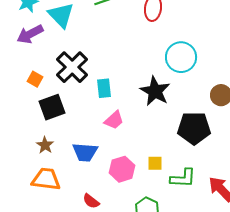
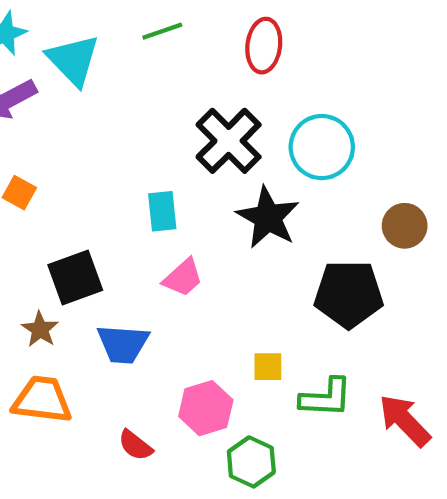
black cross: (72, 67) -> (229, 141), moved
black square: (52, 107) -> (75, 278), moved
pink hexagon: (122, 169) -> (206, 408), moved

